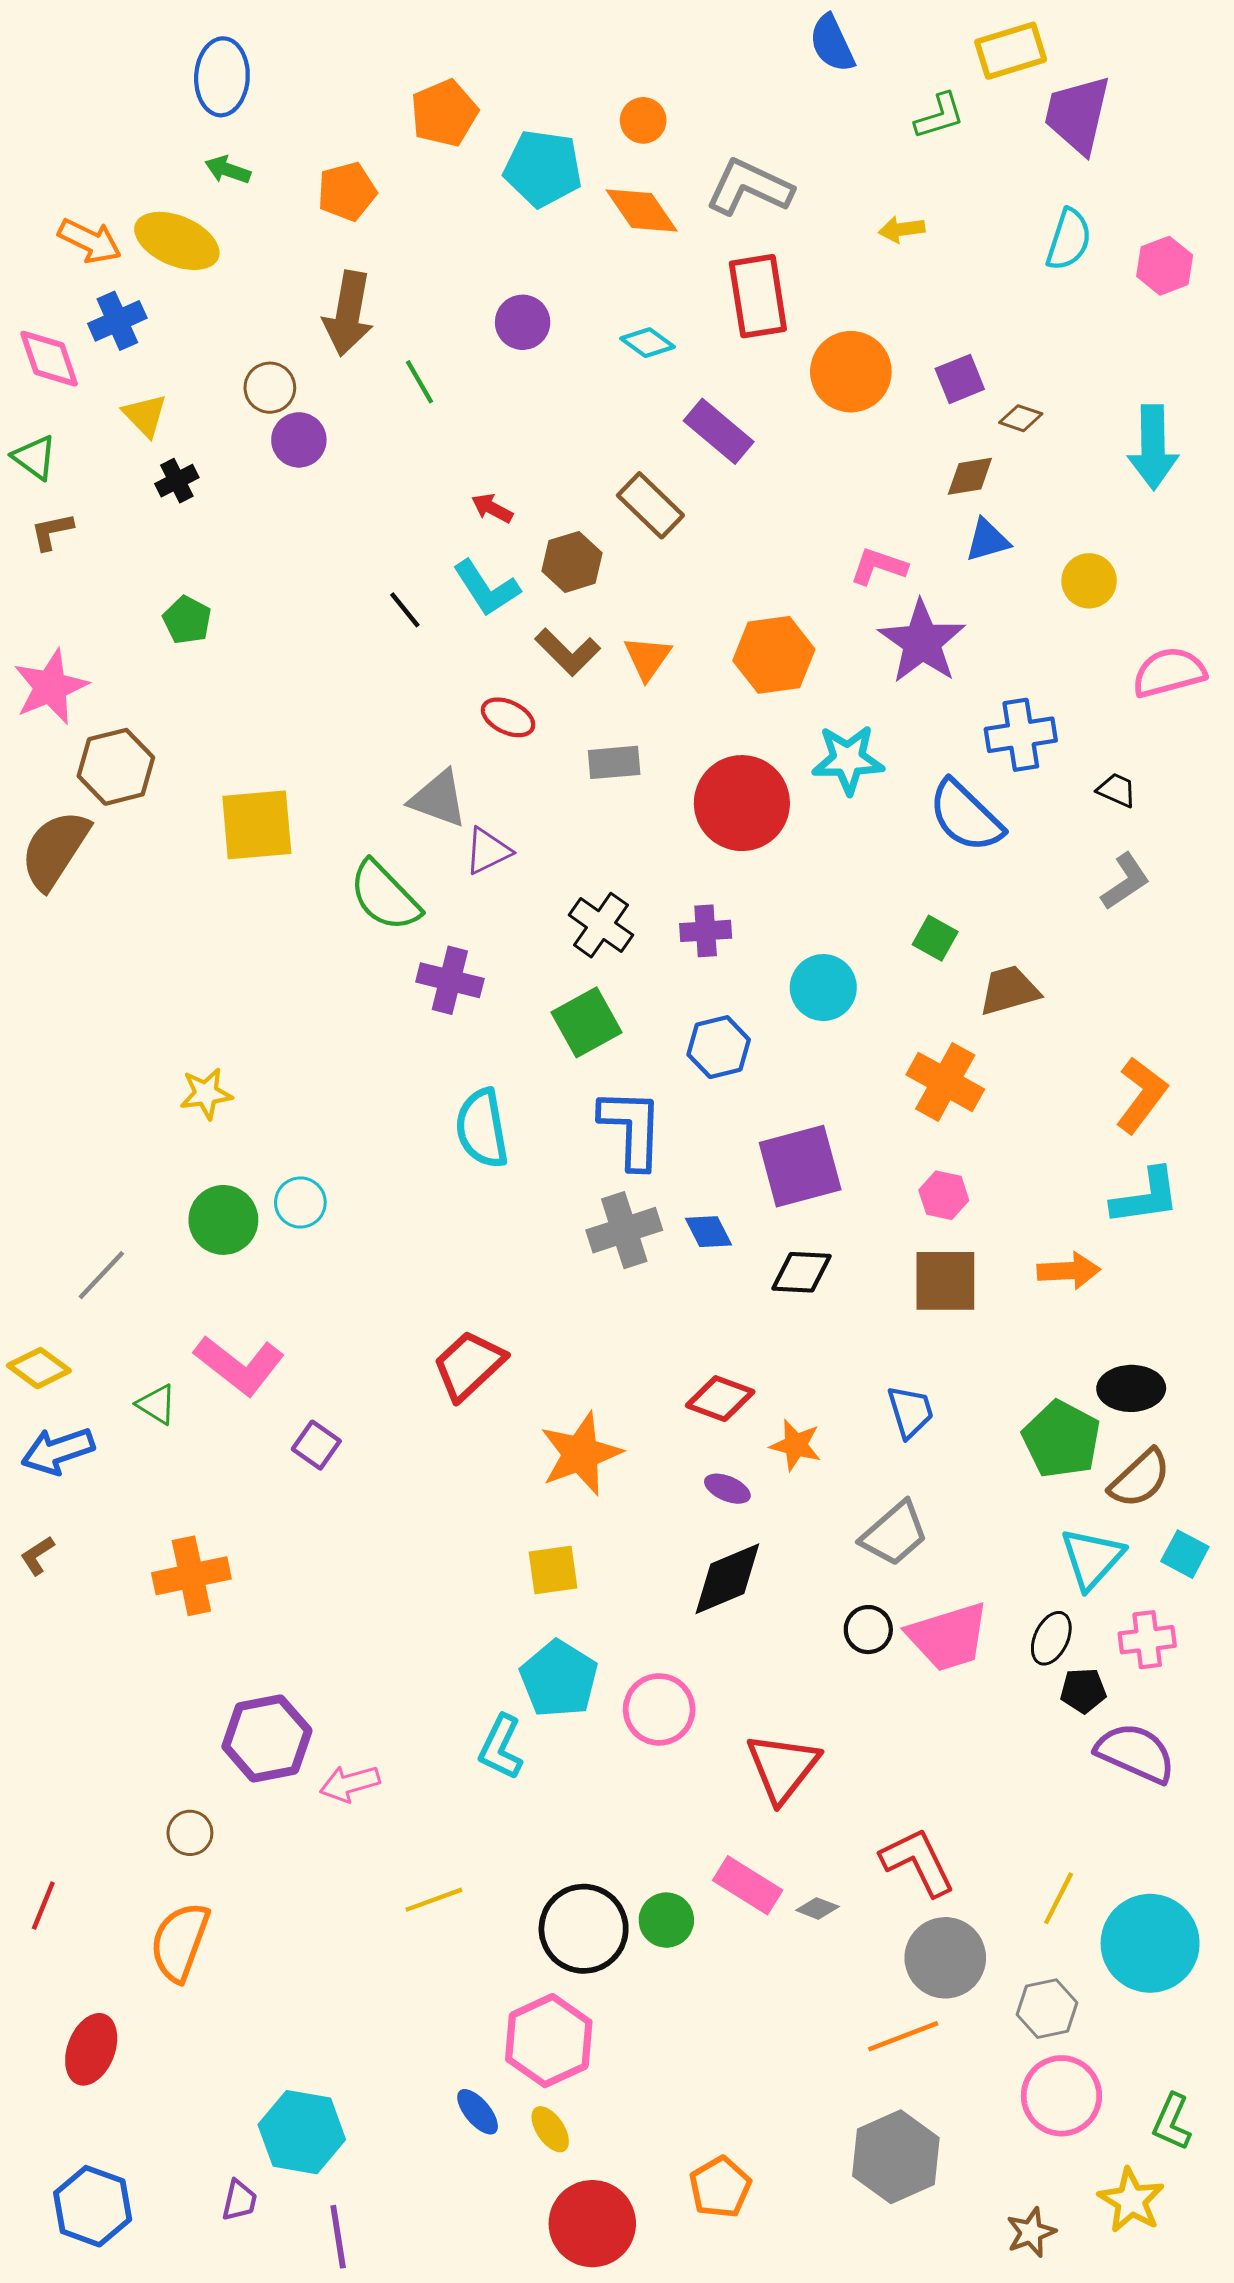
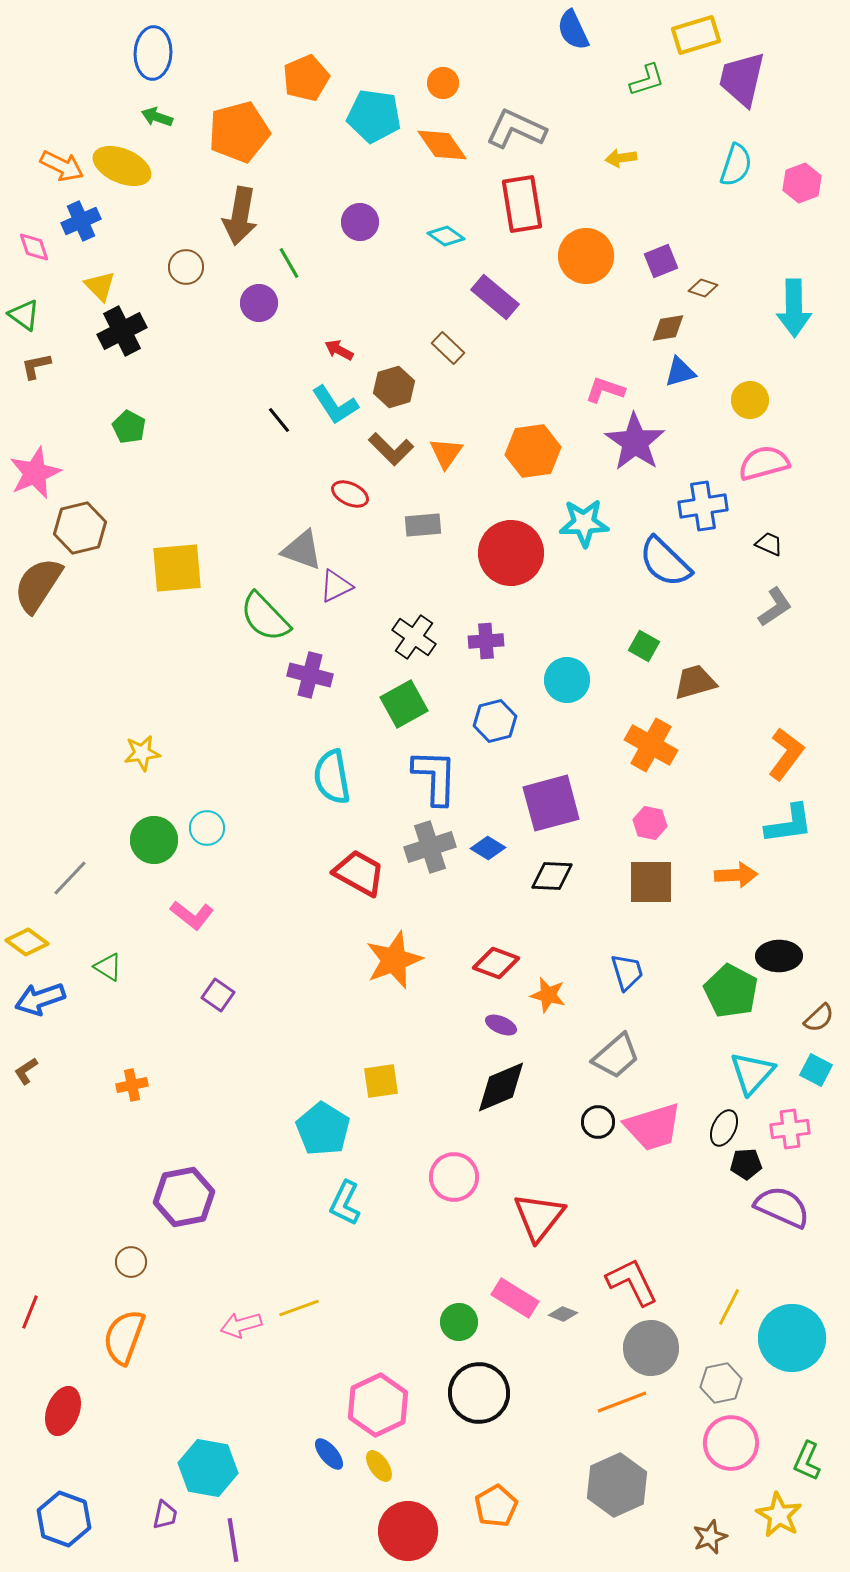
orange pentagon: (347, 192) -> (239, 132), size x1.5
pink diamond: (49, 359) -> (34, 247), size x0.7
purple circle: (299, 440) -> (259, 303), moved
black cross: (177, 481) -> (122, 331), size x1.6
brown rectangle: (650, 505) -> (448, 348), size x0.7
pink semicircle: (1169, 672) -> (764, 463), moved
blue diamond: (709, 1232) -> (488, 848), turned -32
pink L-shape: (239, 1365) -> (192, 915), moved, size x0.7
red trapezoid: (469, 1365) -> (359, 873), moved, turned 72
orange star: (581, 1454) -> (394, 960), moved
brown semicircle: (1140, 1478) -> (819, 1018), moved, size x0.7
orange cross: (191, 1576) -> (132, 1085), size x0.6
cyan pentagon: (559, 1679) -> (323, 1129), moved
pink arrow: (350, 1784) -> (241, 1325), moved
black circle: (584, 1929) -> (479, 1393), moved

